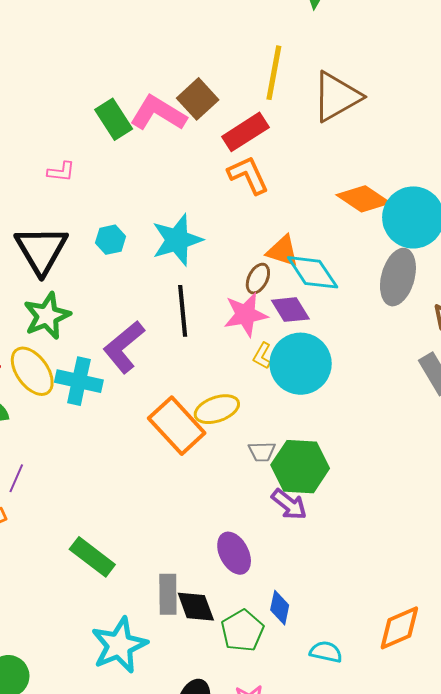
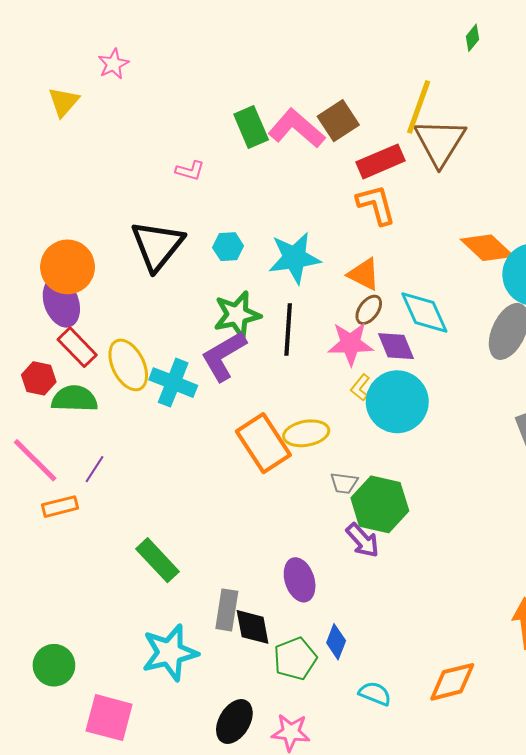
brown triangle: (337, 97) -> (440, 142), moved, turned -38
orange triangle: (283, 251) -> (364, 274), moved
green star: (47, 316) -> (237, 315), moved

